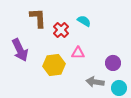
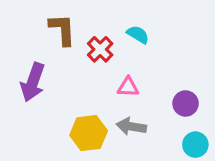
purple arrow: (20, 50) -> (33, 82), turned 45
yellow hexagon: (54, 65) -> (89, 133), moved
gray arrow: (95, 82) -> (131, 126), moved

